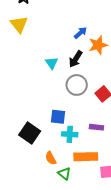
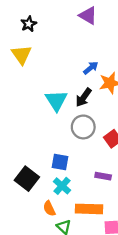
cyan triangle: (52, 63) -> (56, 100), size x1.5
cyan cross: (70, 134) -> (62, 186), moved, turned 35

